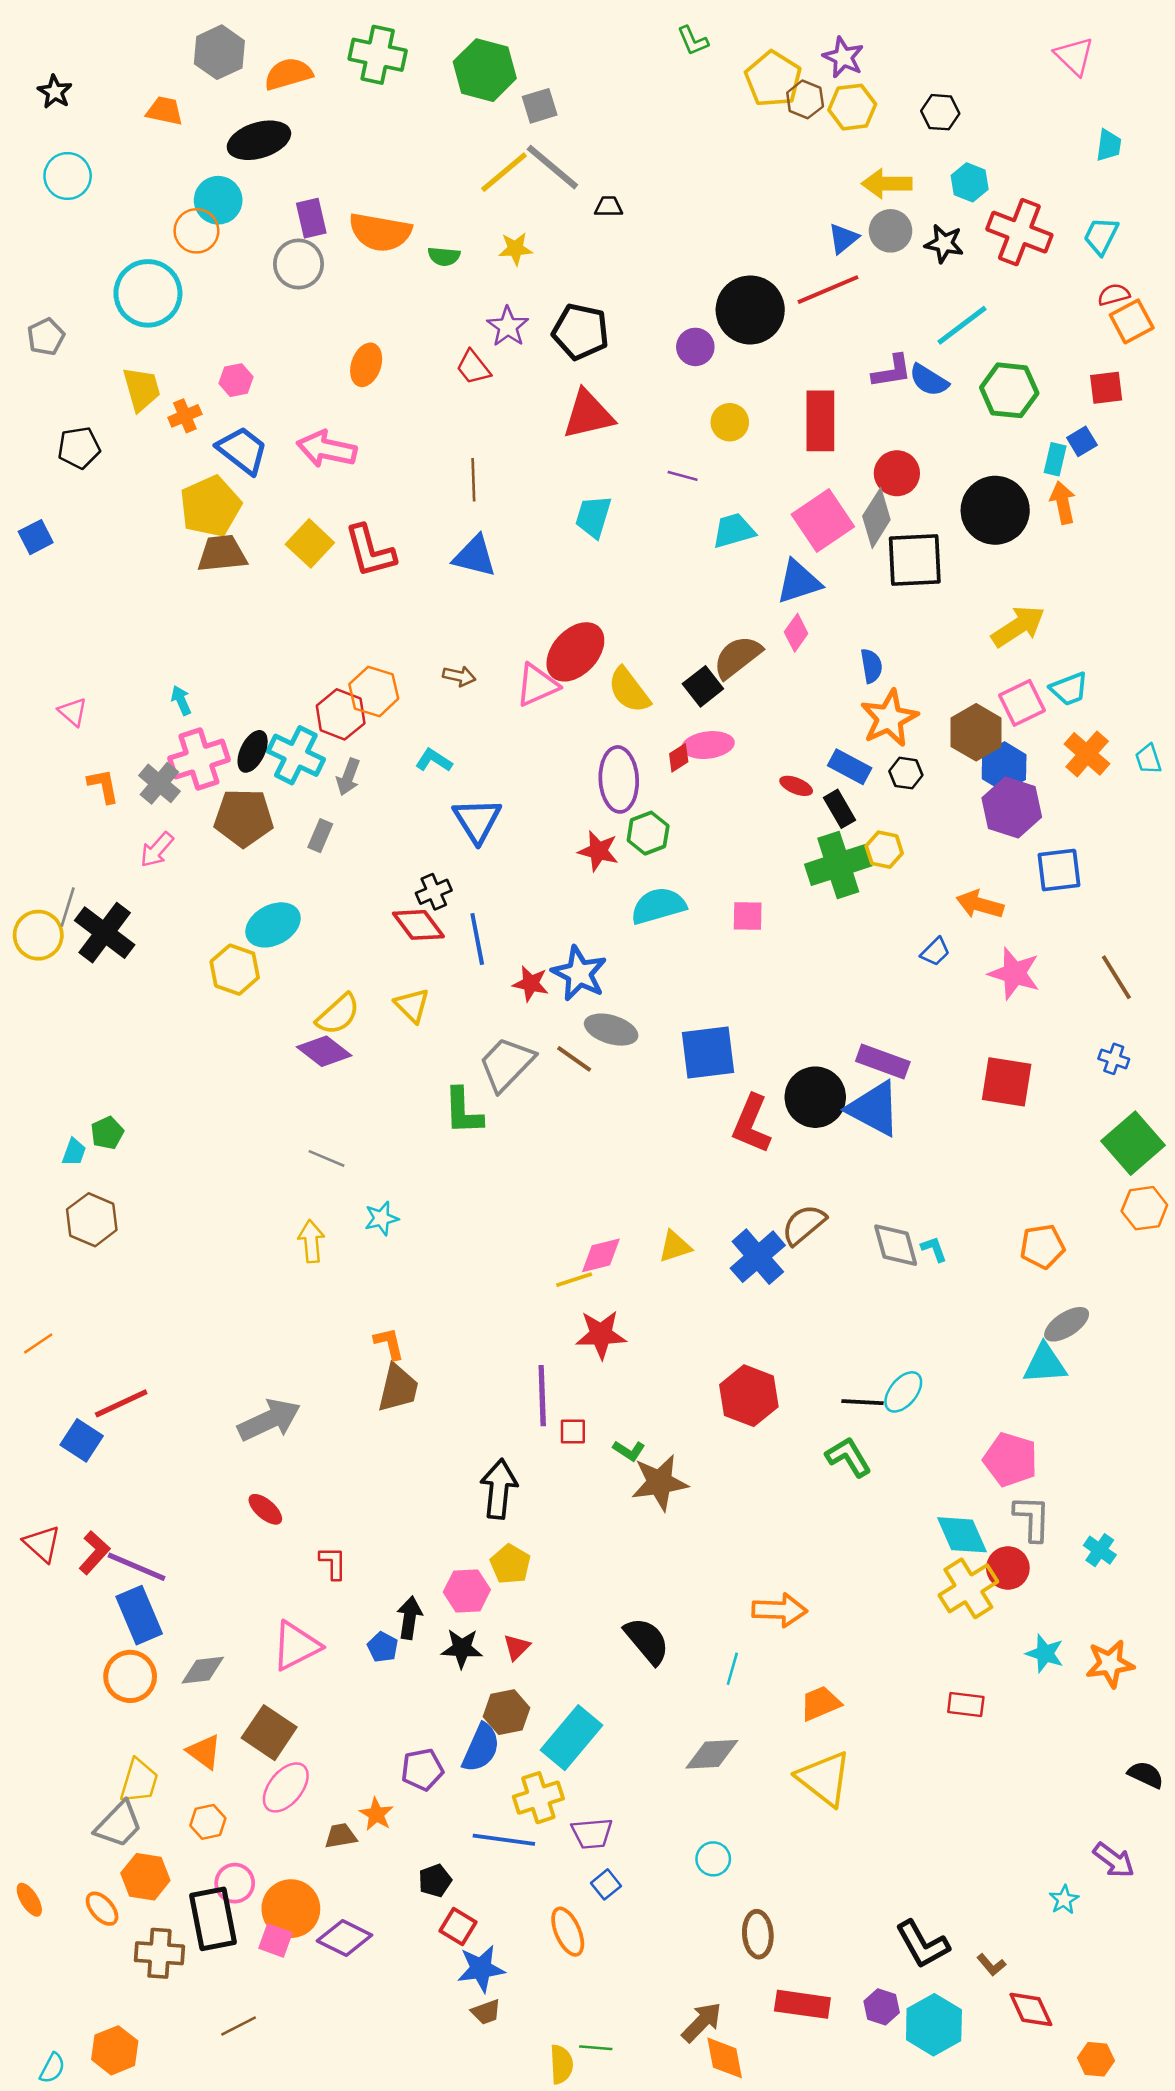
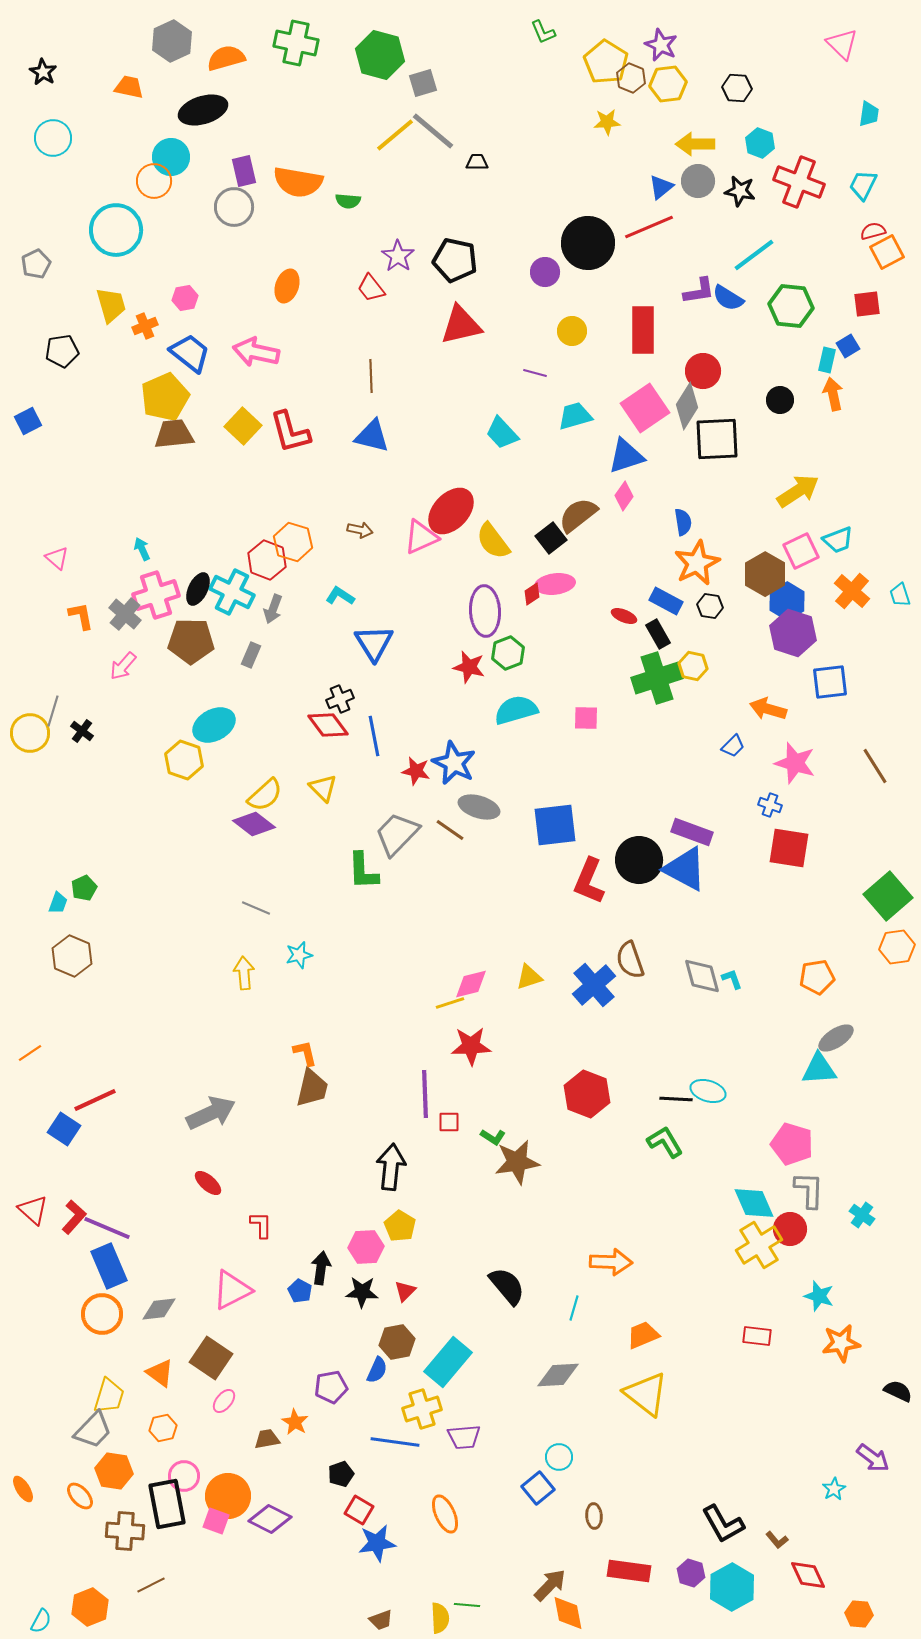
yellow star: (515, 249) -> (607, 122), moved
black circle: (995, 510) -> (780, 400), size x0.5
cyan trapezoid: (593, 517) -> (502, 433), moved, turned -60
black cross: (105, 933) -> (82, 731), size x0.5
blue cross: (1114, 1059) -> (770, 805), moved
brown semicircle: (804, 1225) -> (630, 960), turned -69
cyan ellipse: (903, 1392) -> (708, 1091), turned 68
orange star: (1110, 1664) -> (841, 1343), moved
blue semicircle: (481, 1748) -> (377, 1370), size x0.7
pink ellipse: (286, 1787) -> (224, 1401), size x0.6
blue square: (606, 1884) -> (538, 1488), moved, size x1.4
brown ellipse: (758, 1934) -> (594, 1516), size x0.7
brown trapezoid: (486, 2012) -> (381, 1620), moved
brown line: (239, 2026) -> (151, 1585), moved

